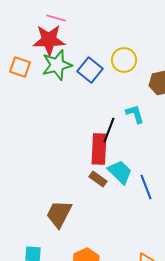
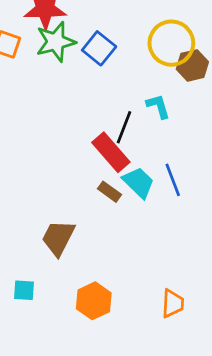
yellow circle: (124, 60) -> (171, 43), moved, size x1.4
red rectangle: (99, 149) -> (111, 152), turned -44
blue line: (146, 187) -> (173, 180), moved

